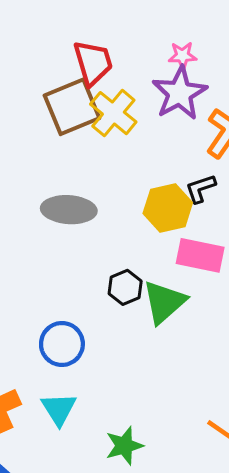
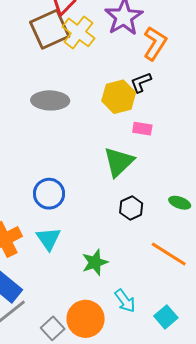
pink rectangle: (200, 255) -> (142, 129), size x0.6
black hexagon: (125, 287) -> (131, 208), moved

